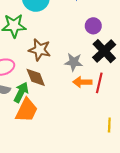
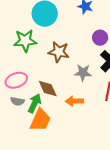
brown star: (40, 50) -> (59, 52), moved
orange arrow: (82, 82) -> (74, 101), moved

